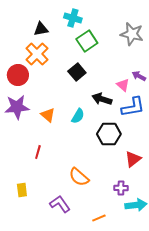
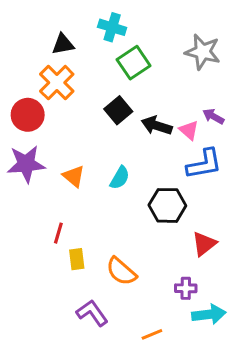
black arrow: (102, 99) -> (157, 126), moved
yellow rectangle: (22, 190) -> (77, 259), moved

